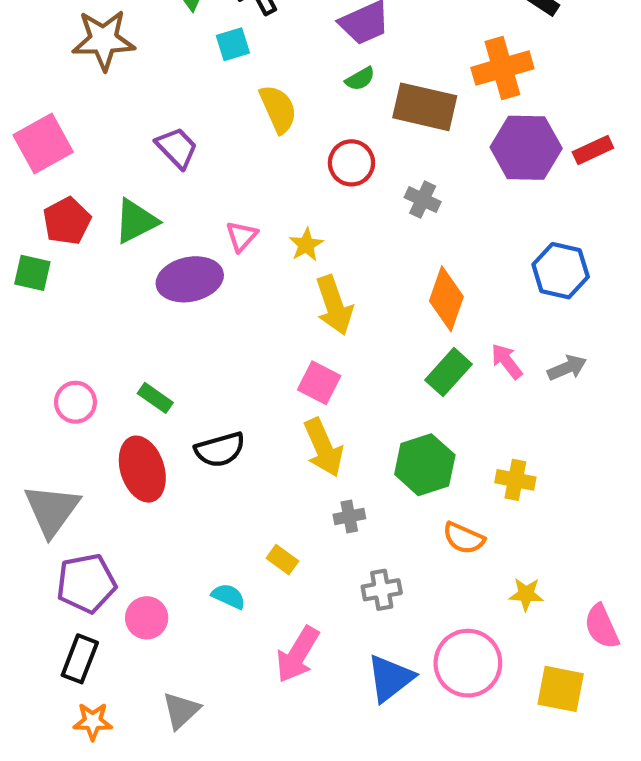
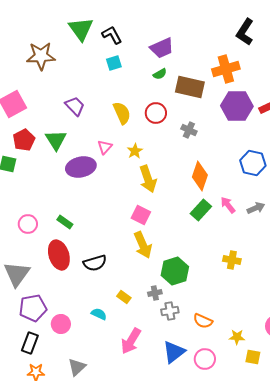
cyan square: (233, 44) -> (114, 63), moved
yellow semicircle: (278, 109) -> (122, 113), moved
green triangle: (136, 221) -> (56, 140), turned -35
black semicircle: (220, 450) -> (95, 263), moved
green hexagon: (425, 465) -> (175, 271), moved
gray cross: (349, 516) -> (155, 293), moved
orange semicircle: (464, 538) -> (203, 321), moved
yellow star: (526, 594) -> (237, 337), moved
pink circle: (468, 663) -> (205, 359), moved, size x0.7
yellow square: (561, 689) -> (253, 357), size x0.7

